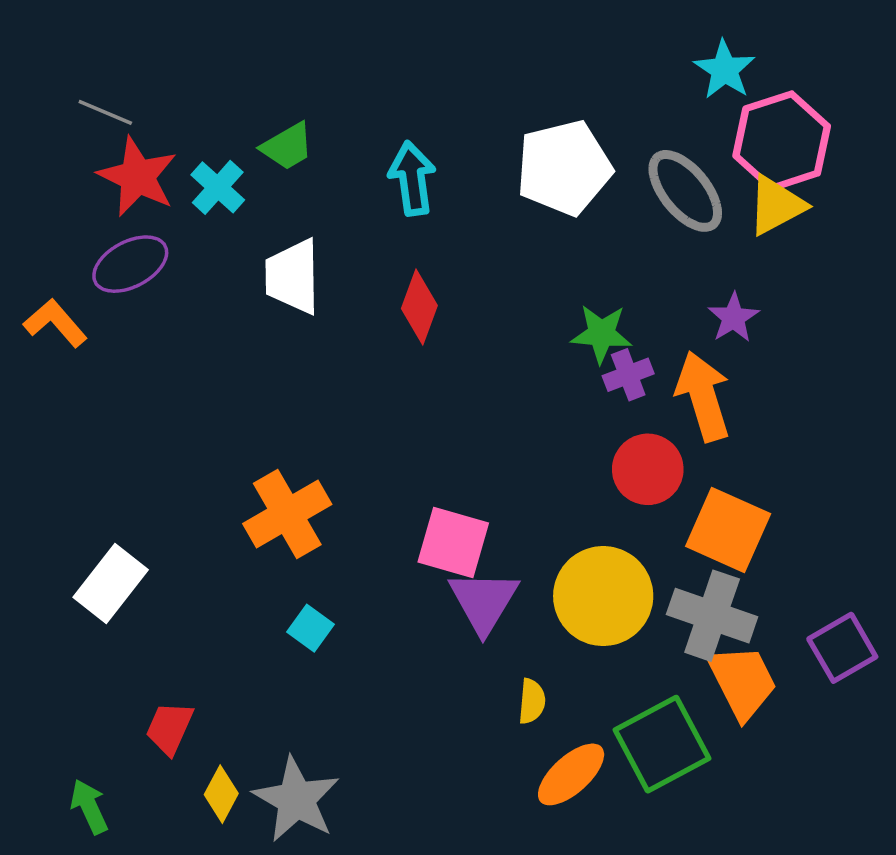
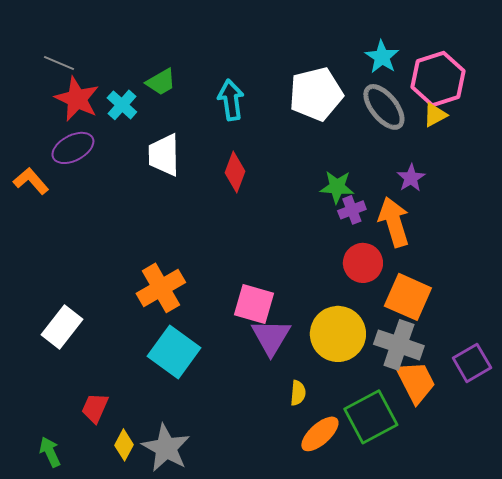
cyan star: (725, 70) -> (382, 57), moved
yellow triangle: (776, 205) -> (435, 115), size x0.7
cyan square: (311, 628) -> (174, 352), size x2.0

